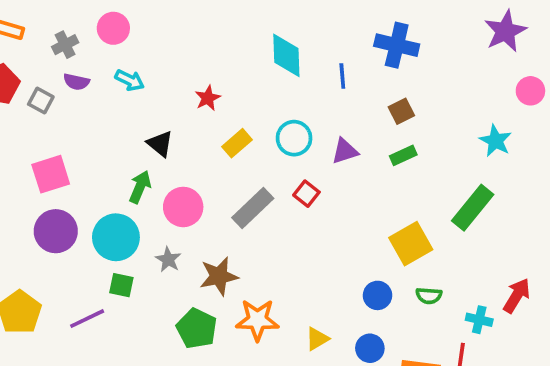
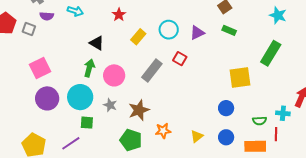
green rectangle: (403, 155) -> (229, 30), turned 56
yellow square: (411, 244) -> (240, 78), turned 30
green semicircle: (429, 296) -> (260, 121), moved
orange star: (257, 320) -> (163, 131), size x0.7

